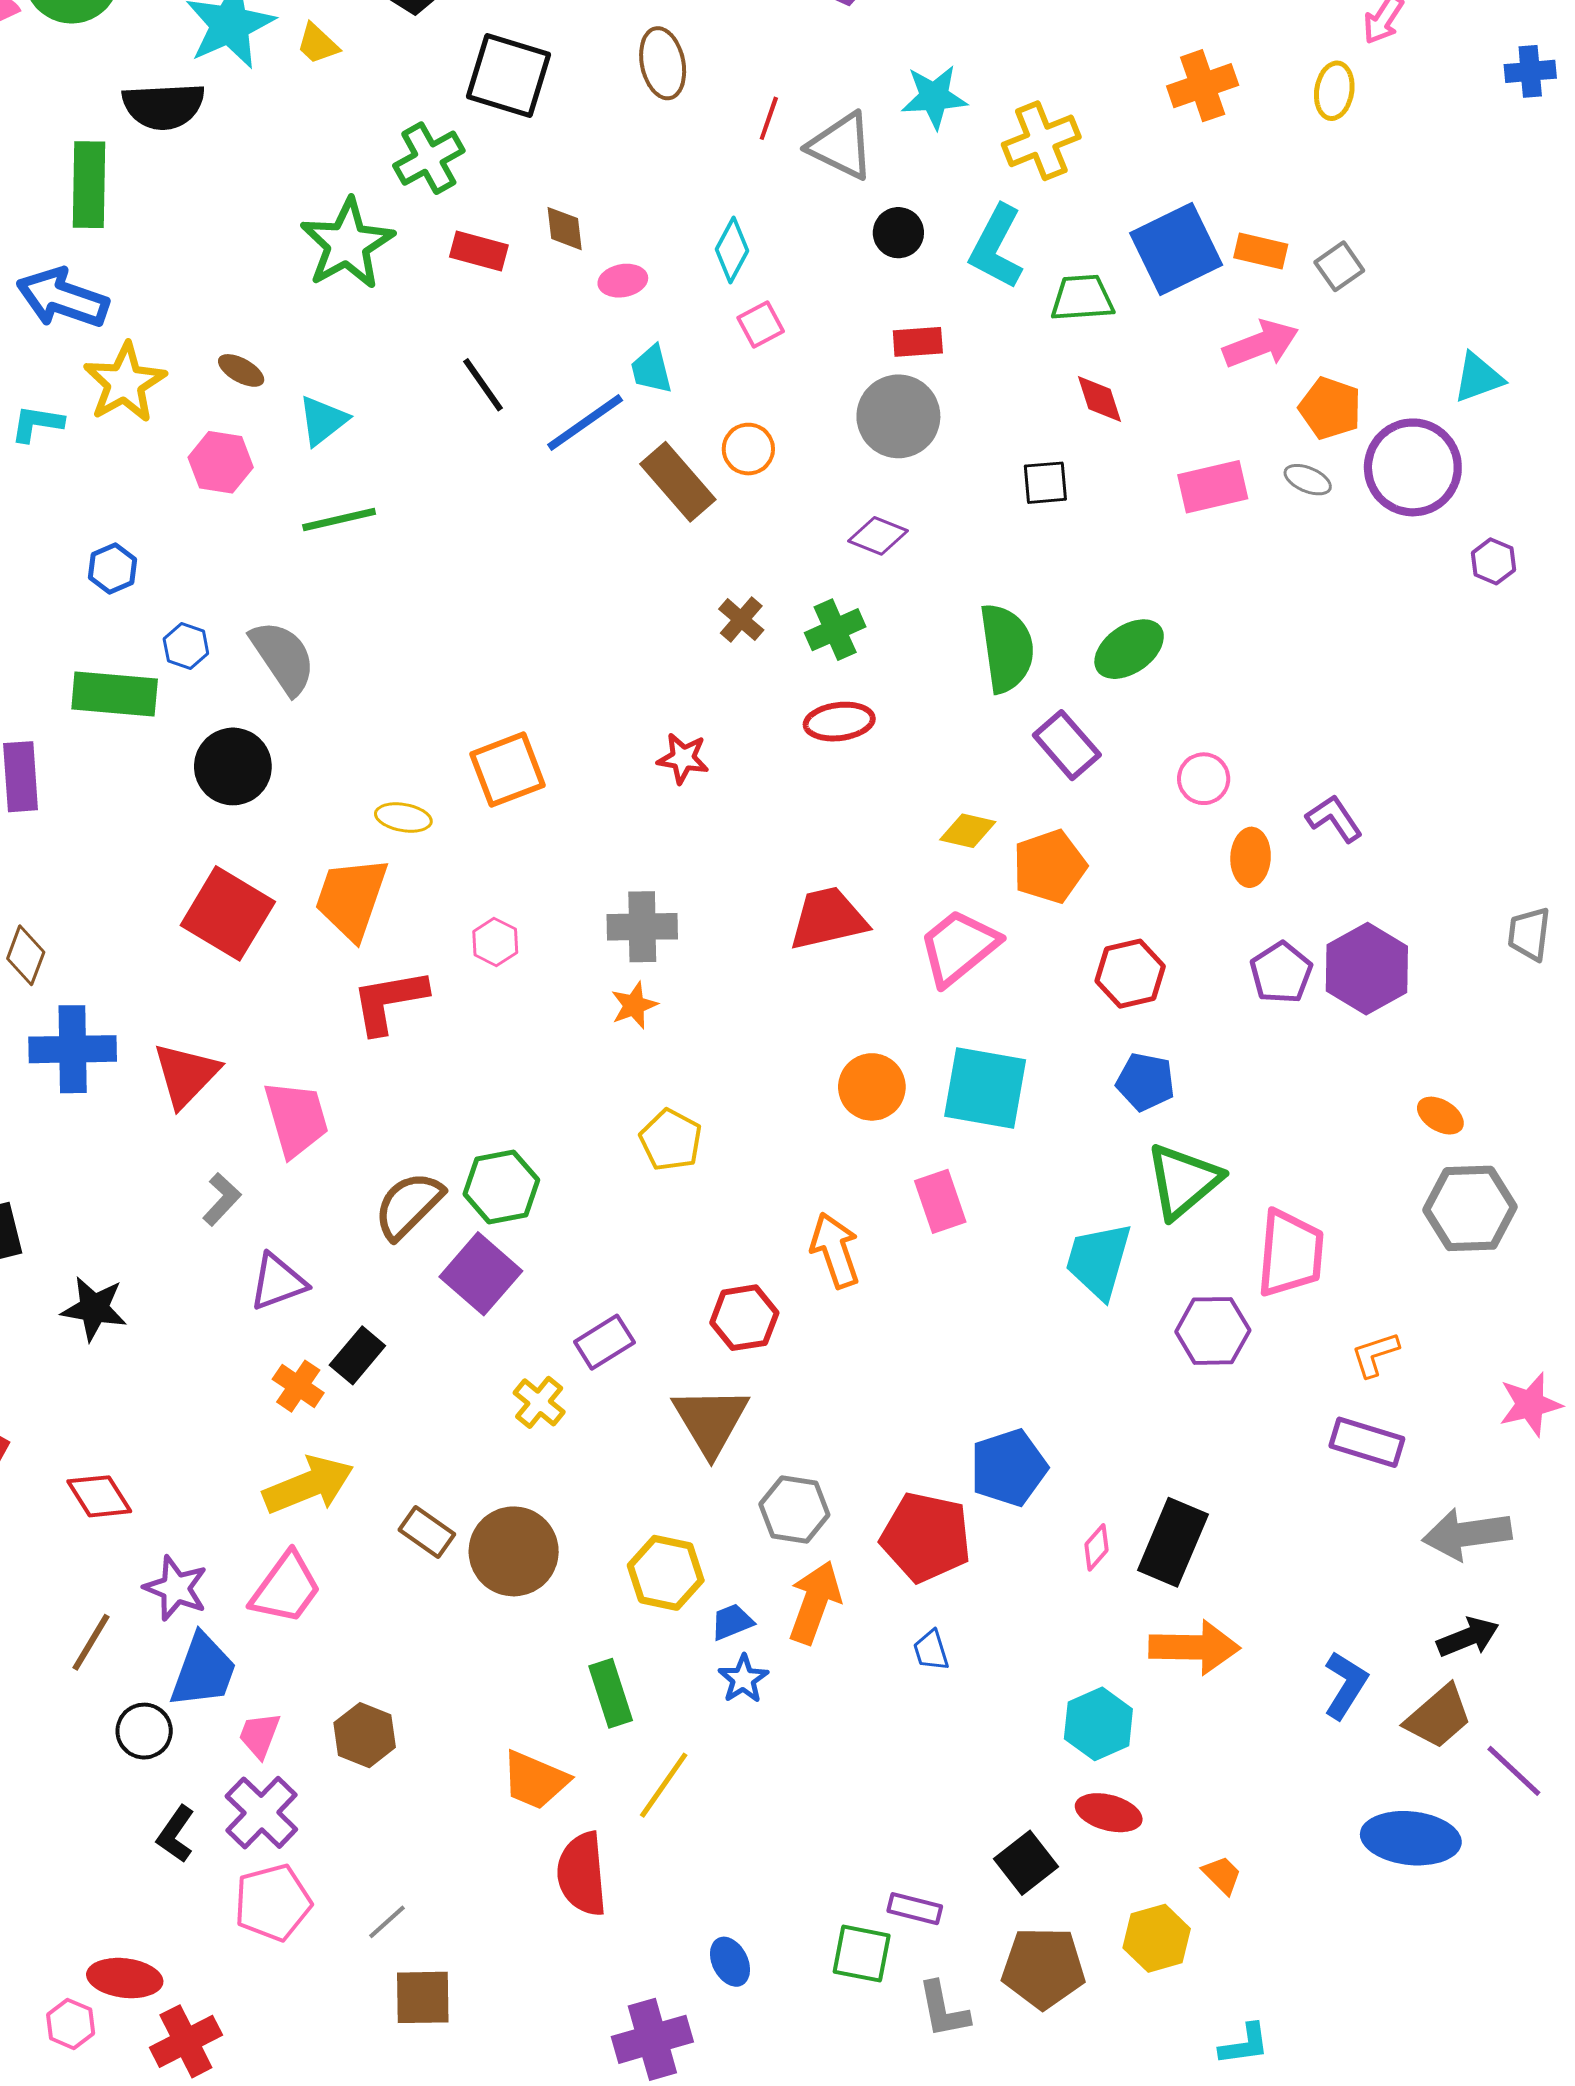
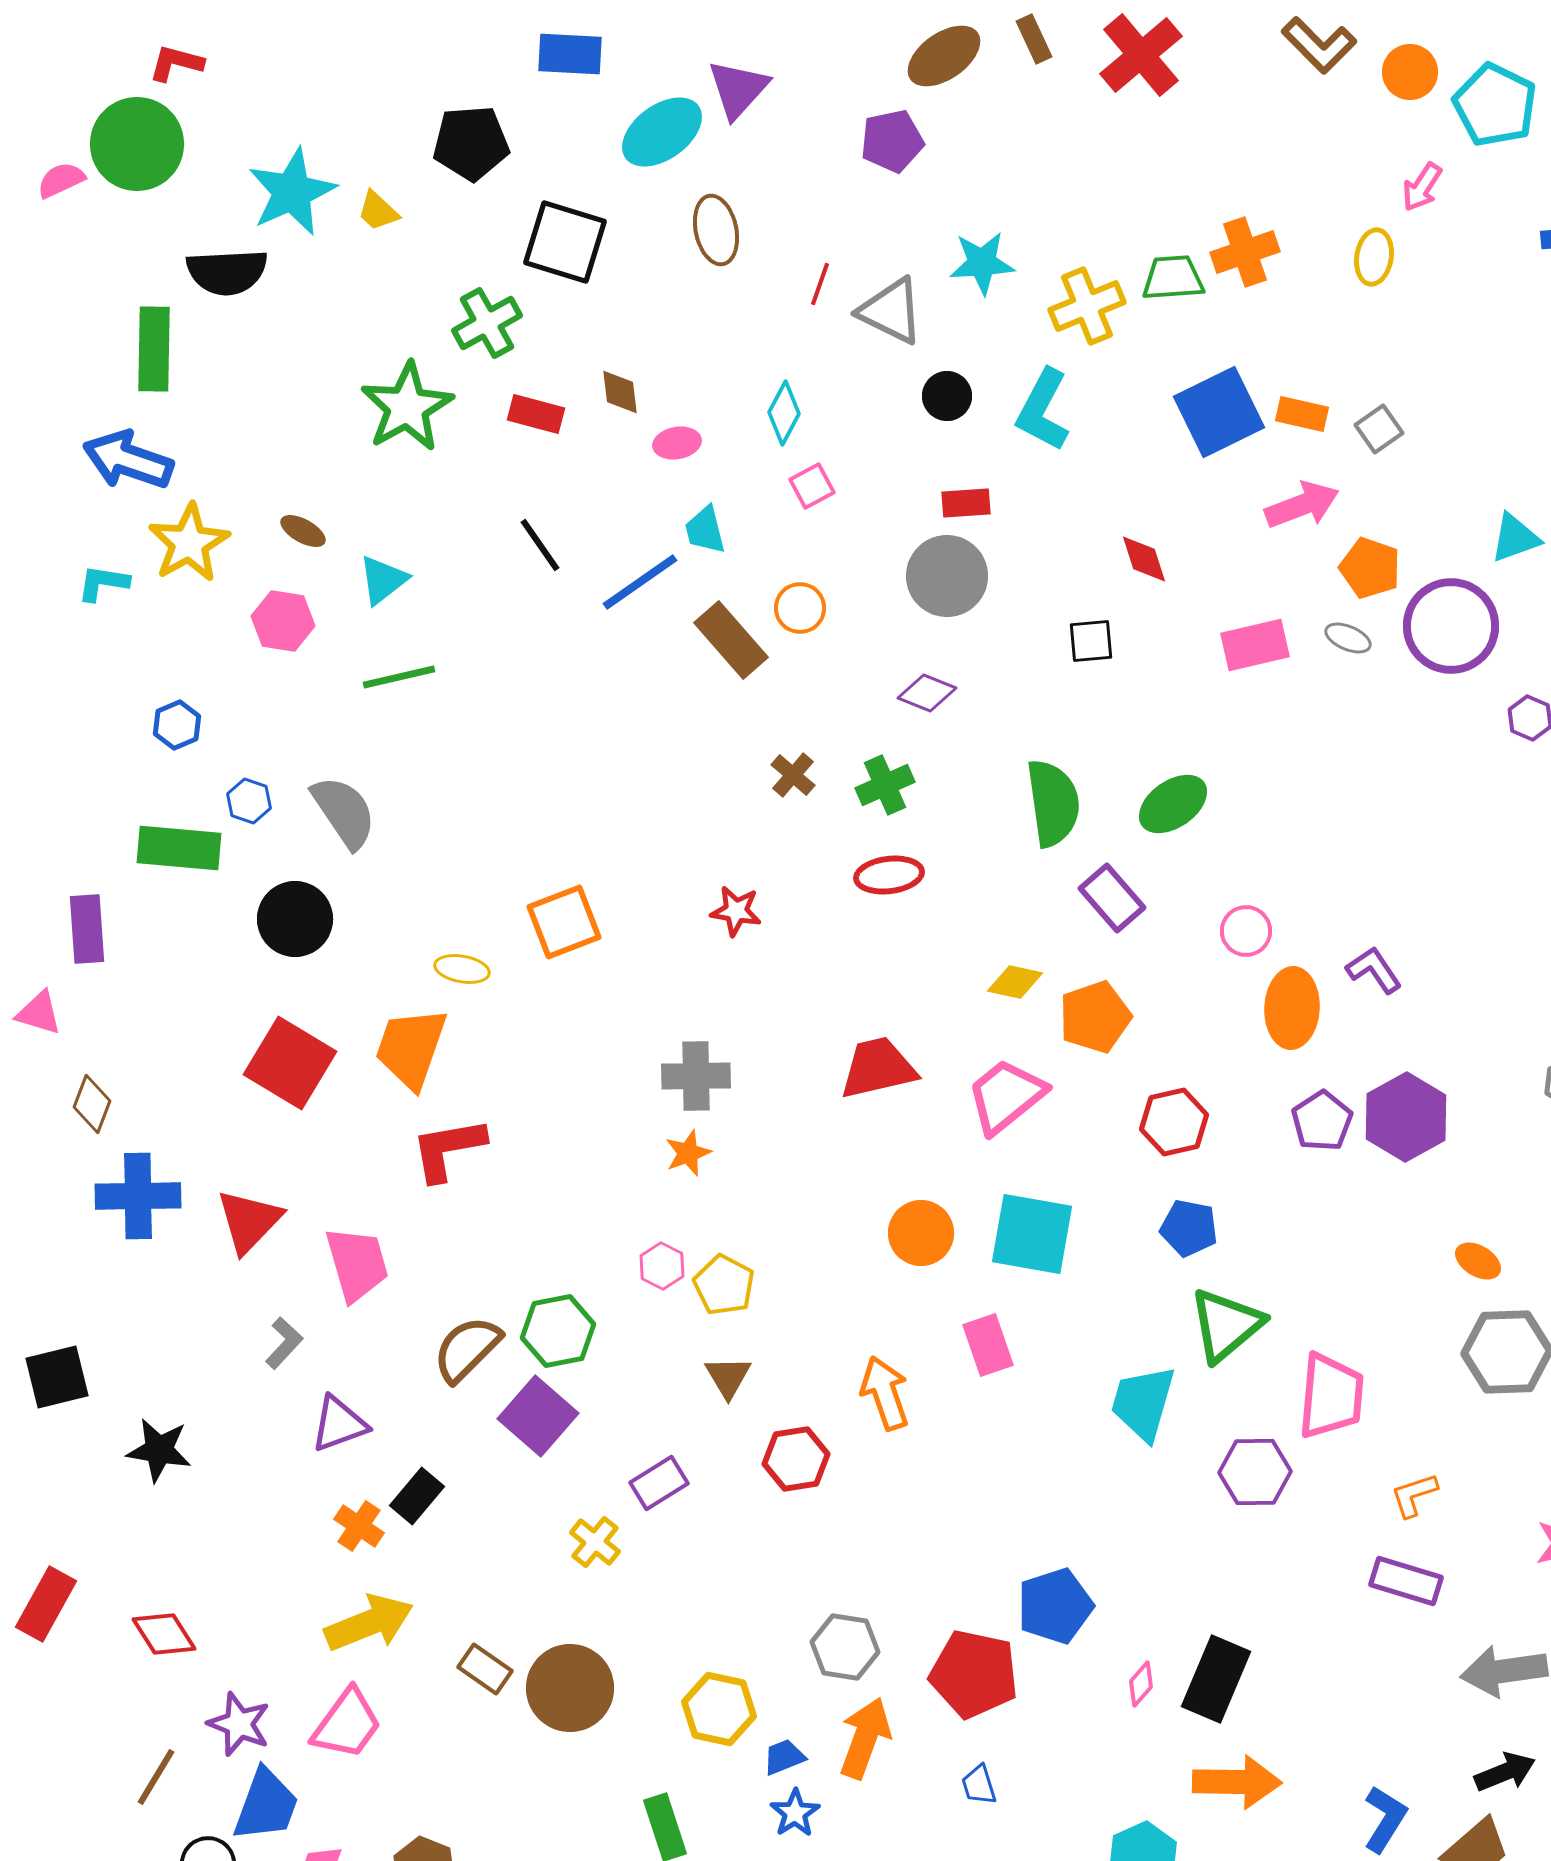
green trapezoid: (1082, 298) -> (1173, 278), moved
orange ellipse: (1251, 857) -> (1292, 1008), size x1.4
pink hexagon: (495, 942) -> (662, 1266), moved
brown triangle: (711, 1421) -> (728, 1377), moved, size x0.6

